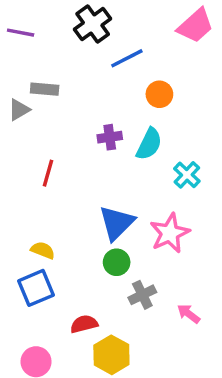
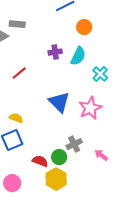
red line: (48, 173) -> (19, 73), turned 35
blue triangle: (117, 223) -> (59, 102), turned -30
green circle: (117, 262) -> (59, 157), moved
red semicircle: (84, 324) -> (40, 161), turned 35

